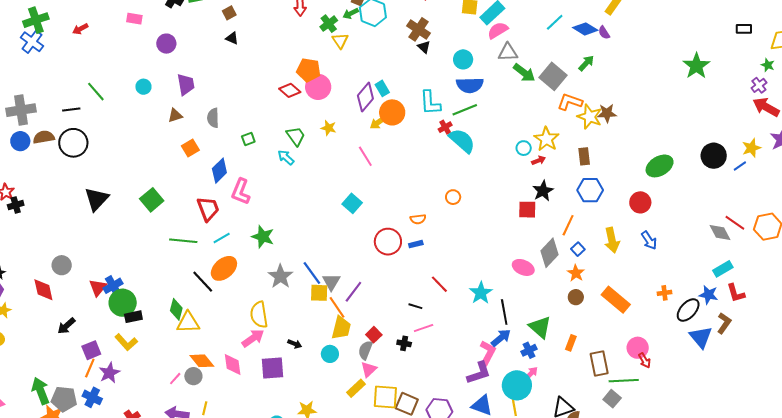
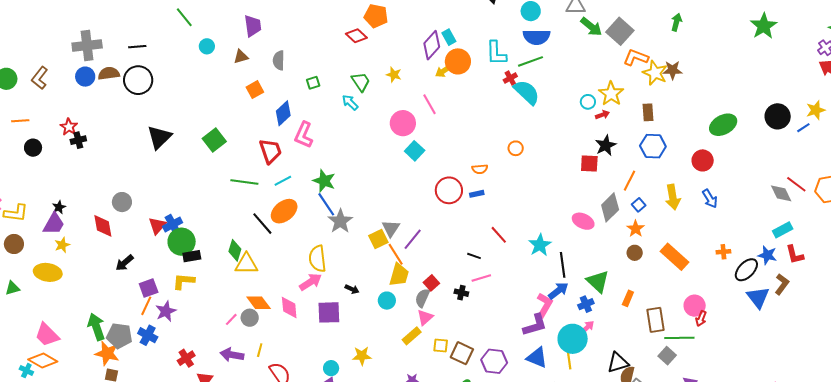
green arrow: (586, 63) -> (676, 22), moved, turned -30
cyan circle: (143, 87) -> (207, 46), moved
pink circle: (318, 87) -> (403, 123), moved
green line: (96, 92) -> (184, 17), moved
blue line: (312, 273) -> (326, 204), moved
yellow square: (319, 293) -> (378, 239), turned -30
yellow L-shape: (126, 342) -> (184, 281), turned 135
red arrow: (645, 360) -> (701, 318), turned 49
yellow square: (385, 397) -> (441, 346), size x0.6

